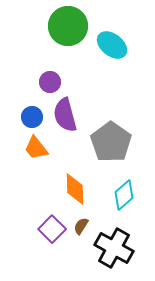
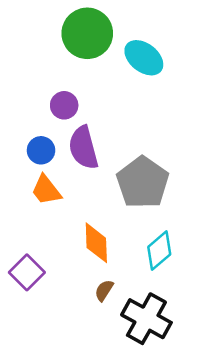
purple square: (52, 229) -> (27, 272), moved

